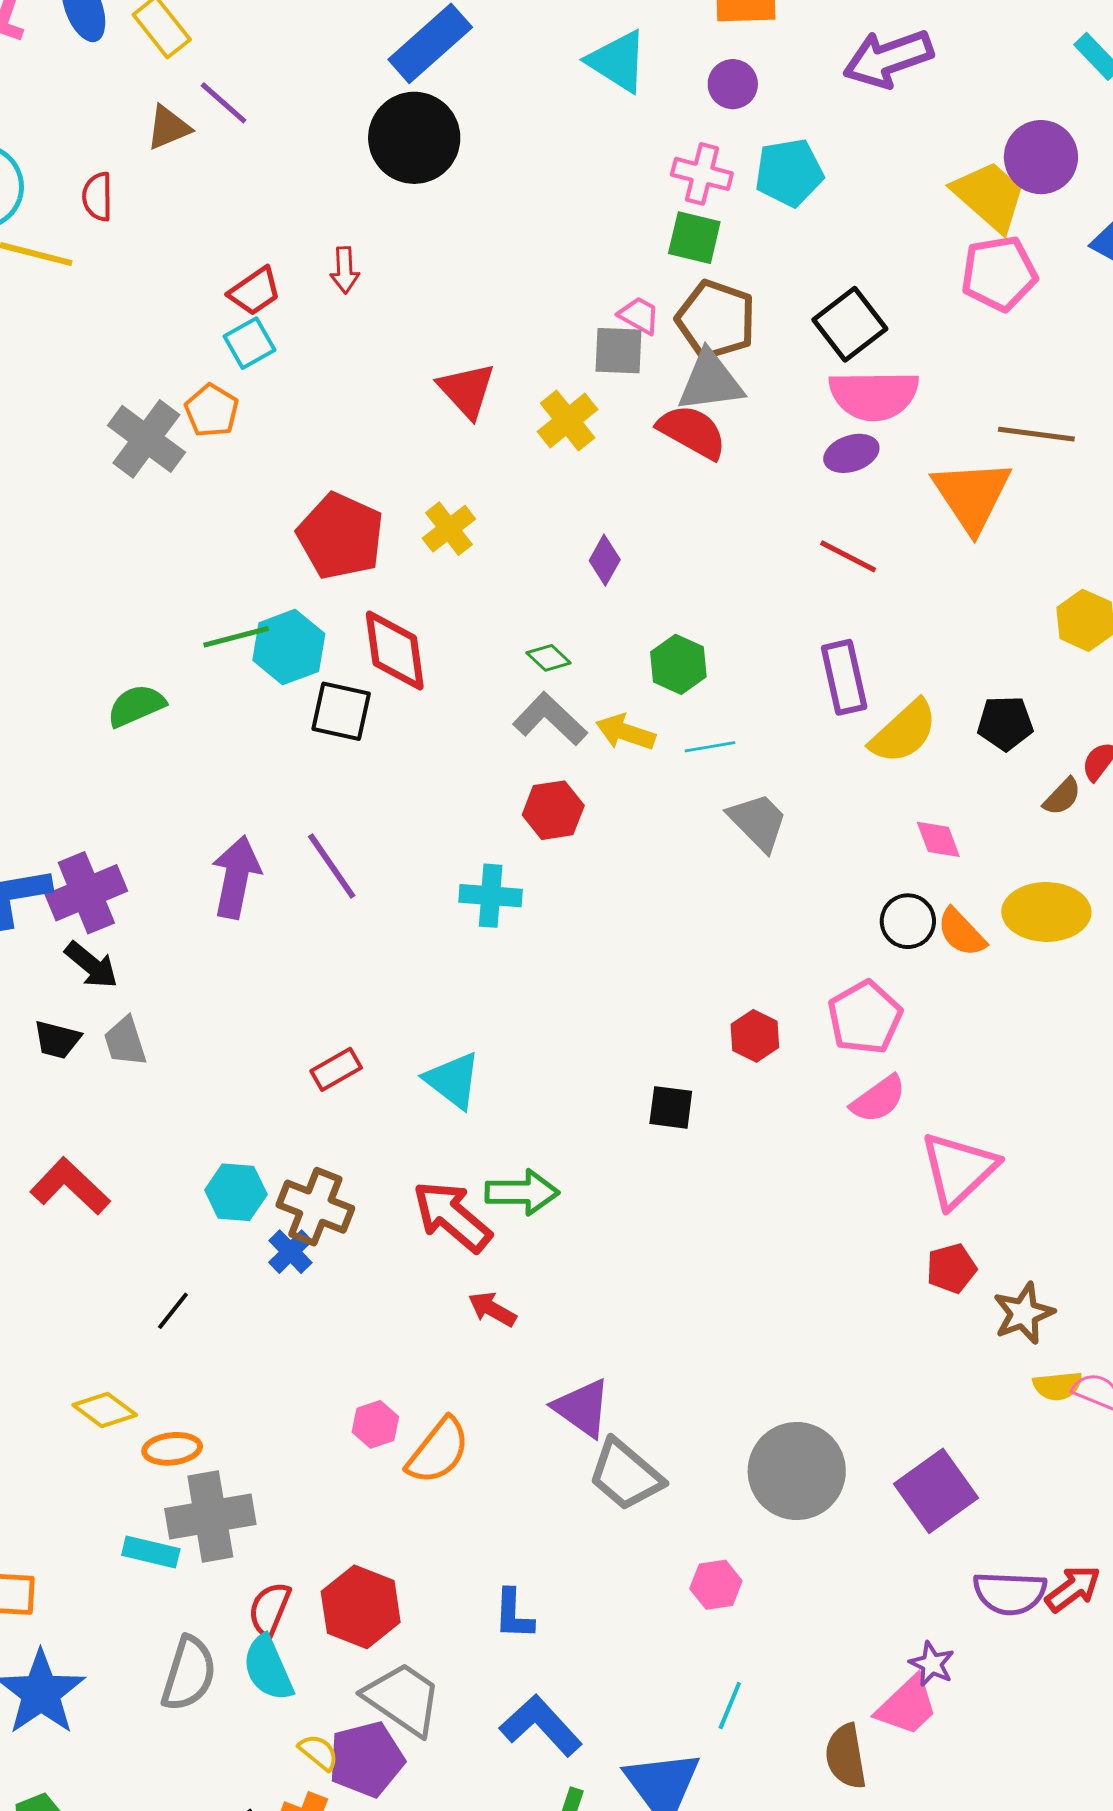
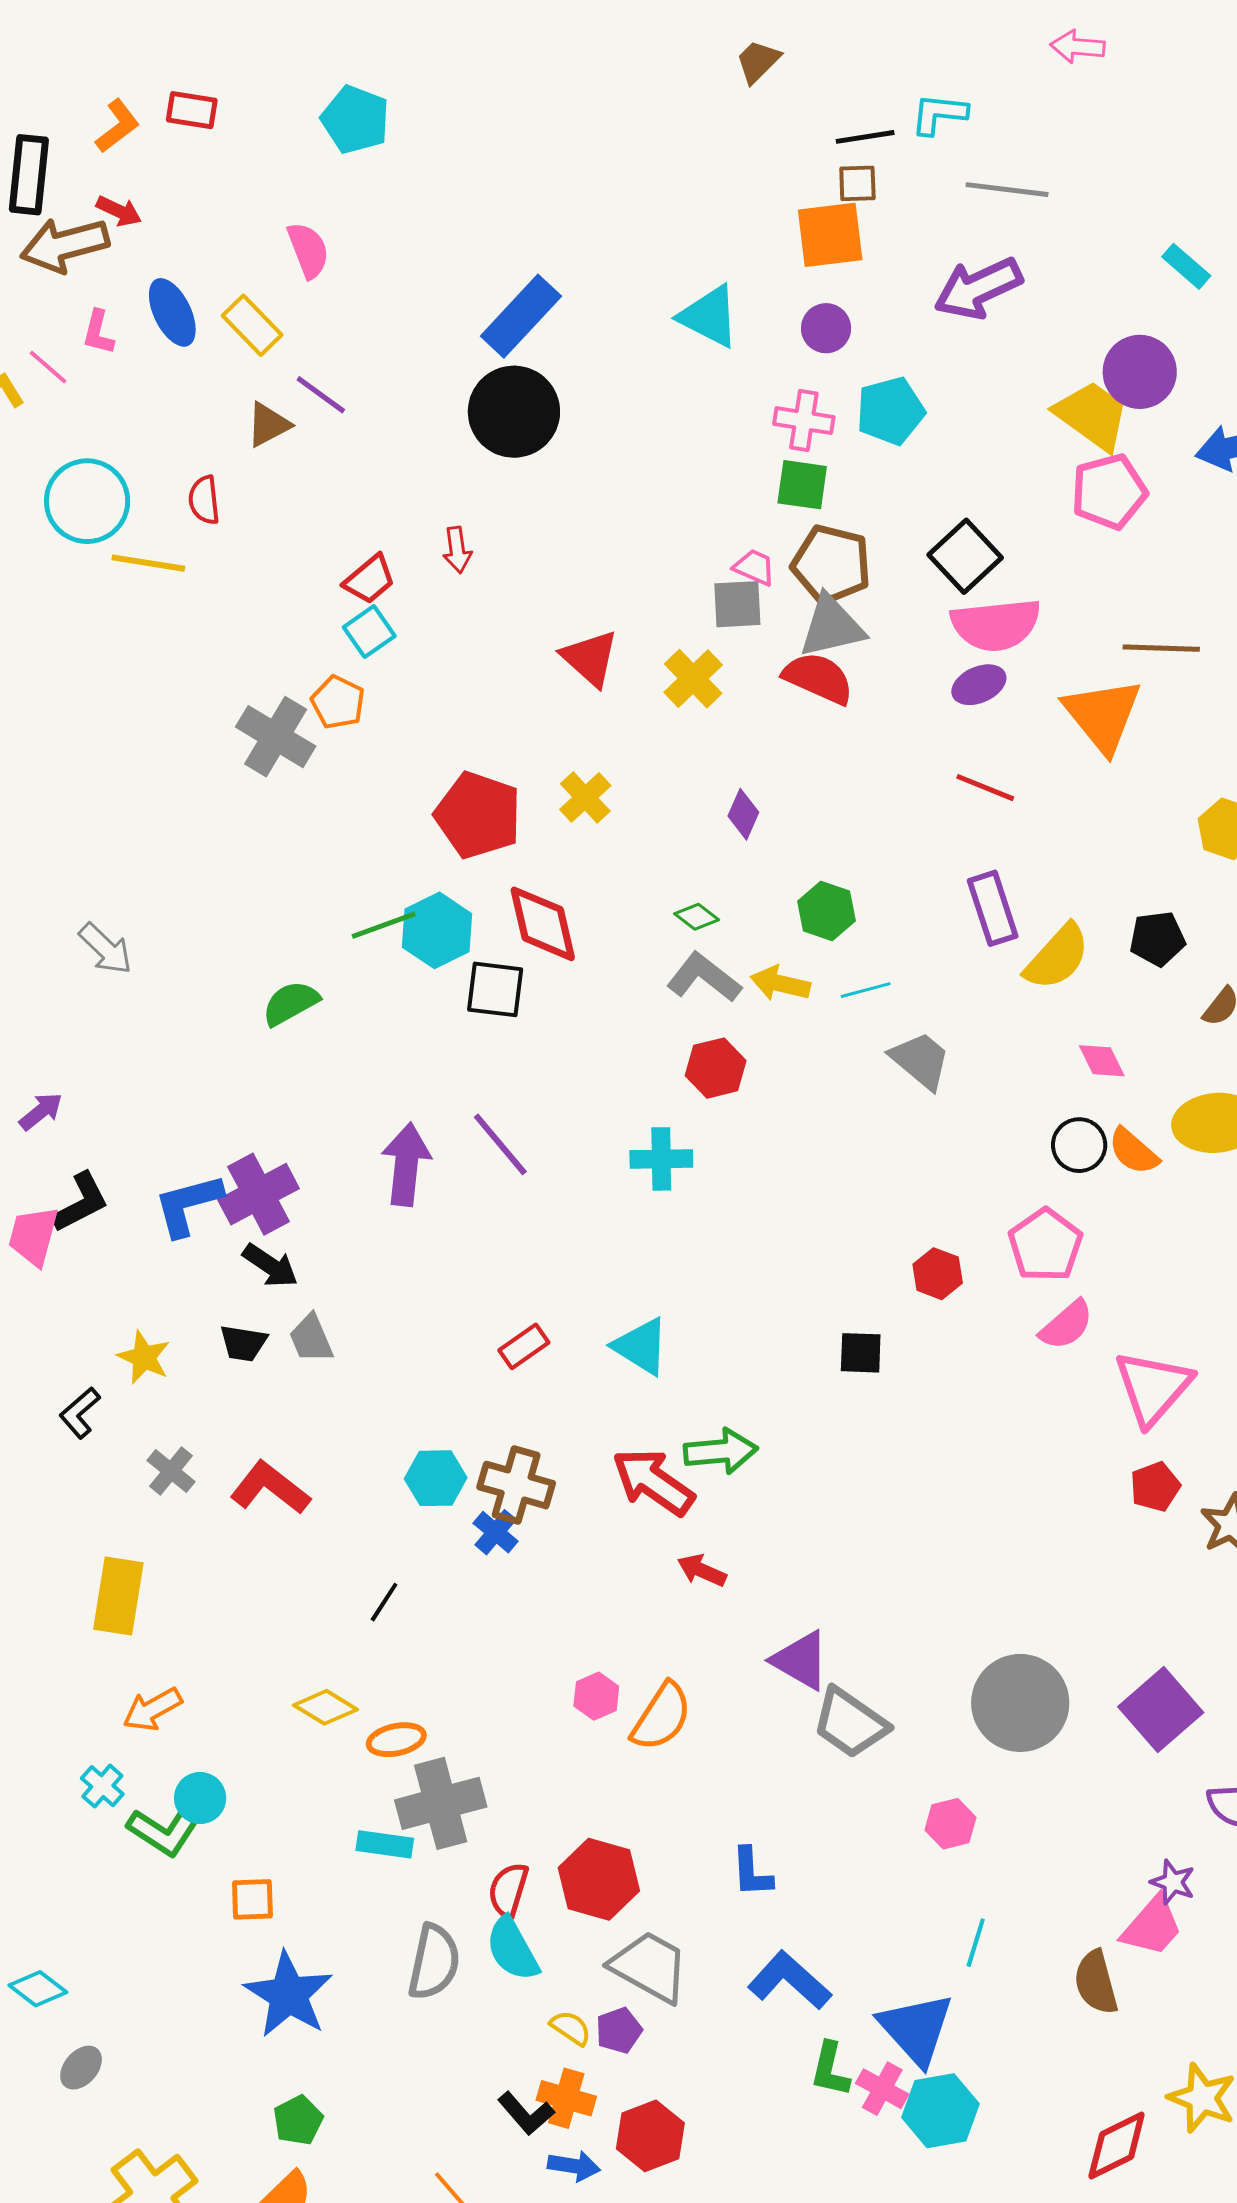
purple pentagon: (366, 1759) -> (619, 2030), size x0.6

